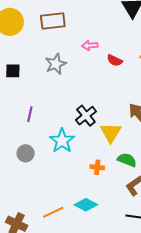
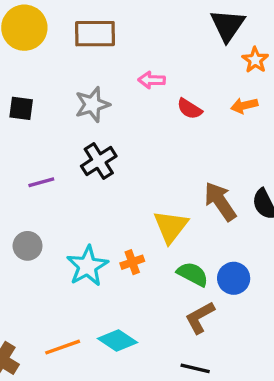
purple line: (30, 114) -> (41, 182), turned 56
black cross: (86, 116) -> (99, 161), moved
cyan star: (62, 141) -> (87, 266), moved
orange cross: (97, 167) -> (132, 262), moved, turned -32

